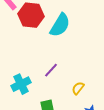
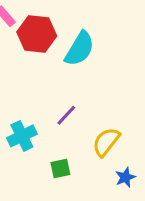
yellow semicircle: (78, 88) -> (106, 142), size x1.5

